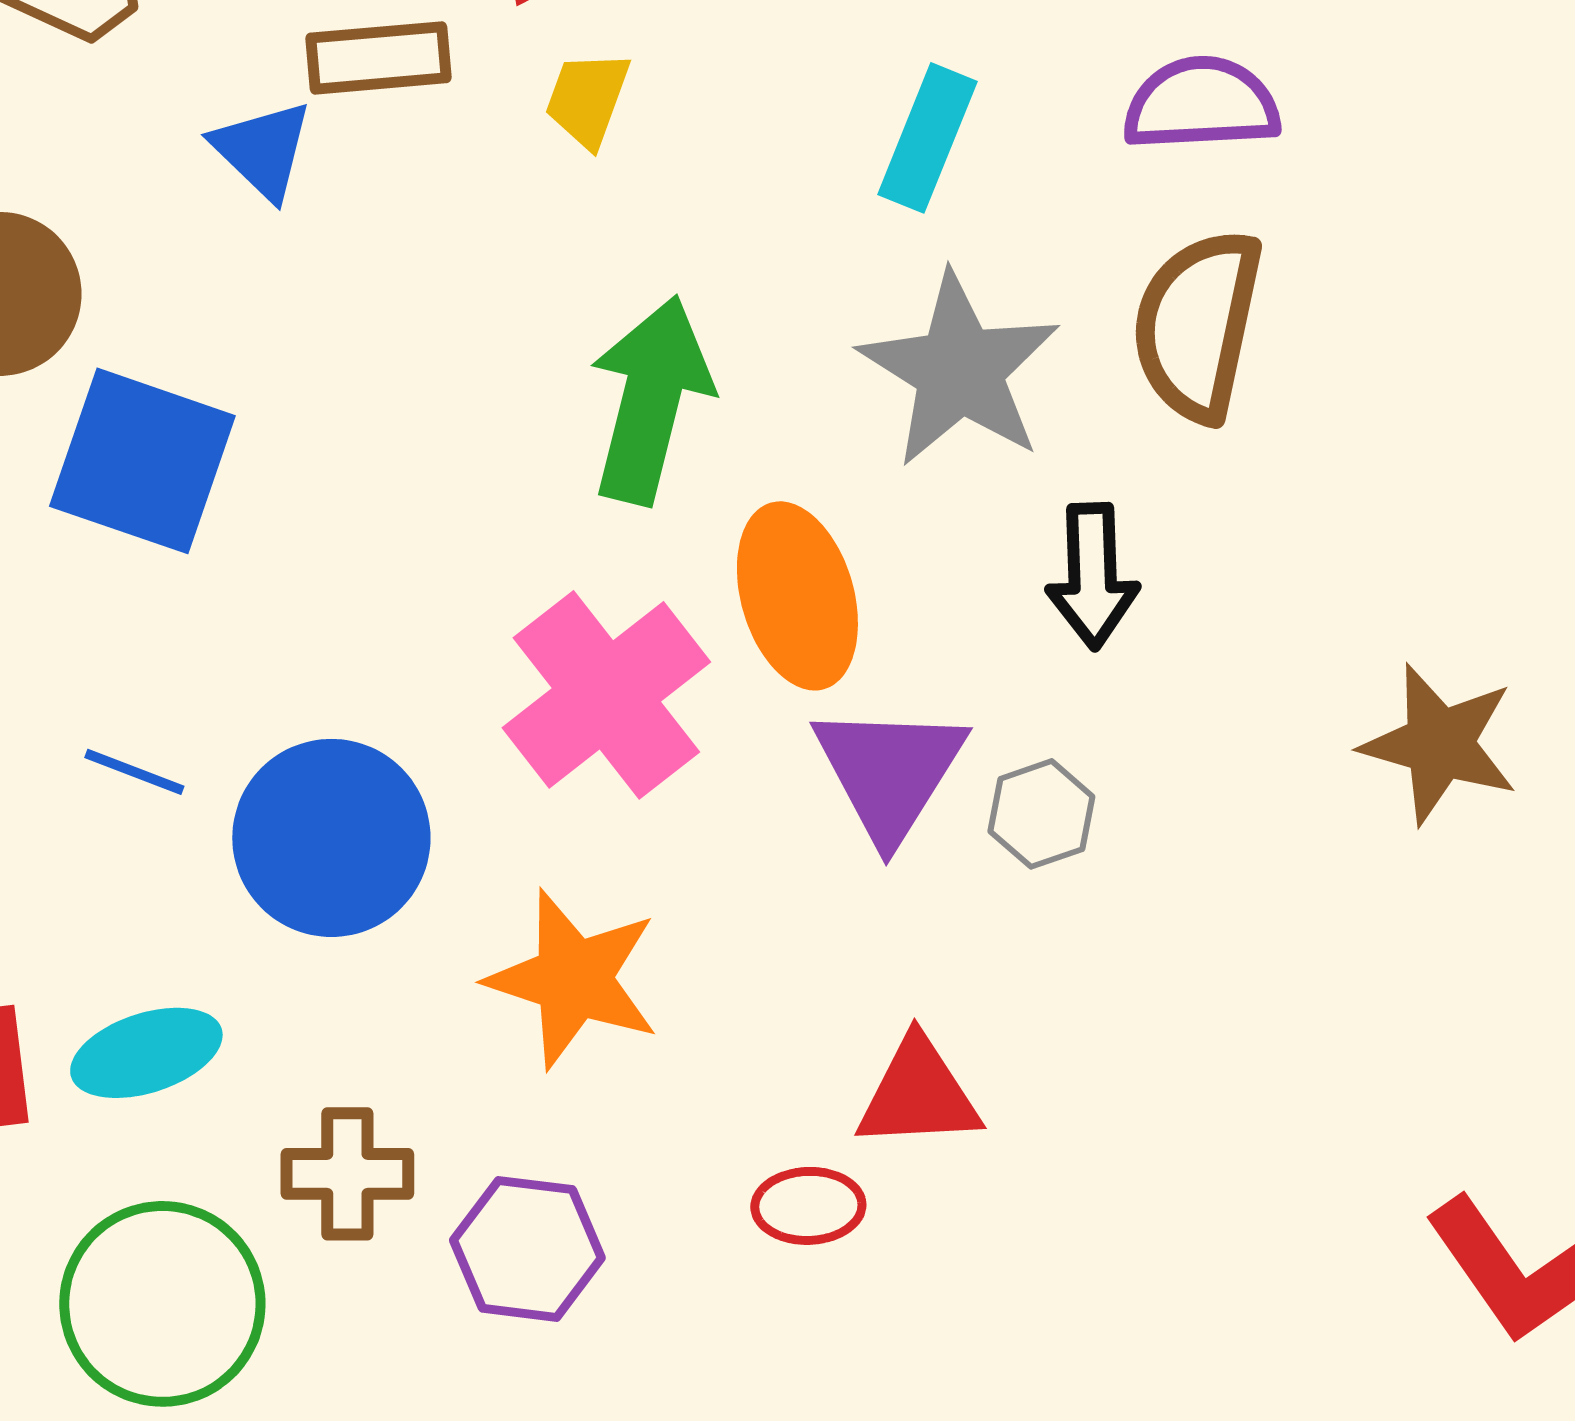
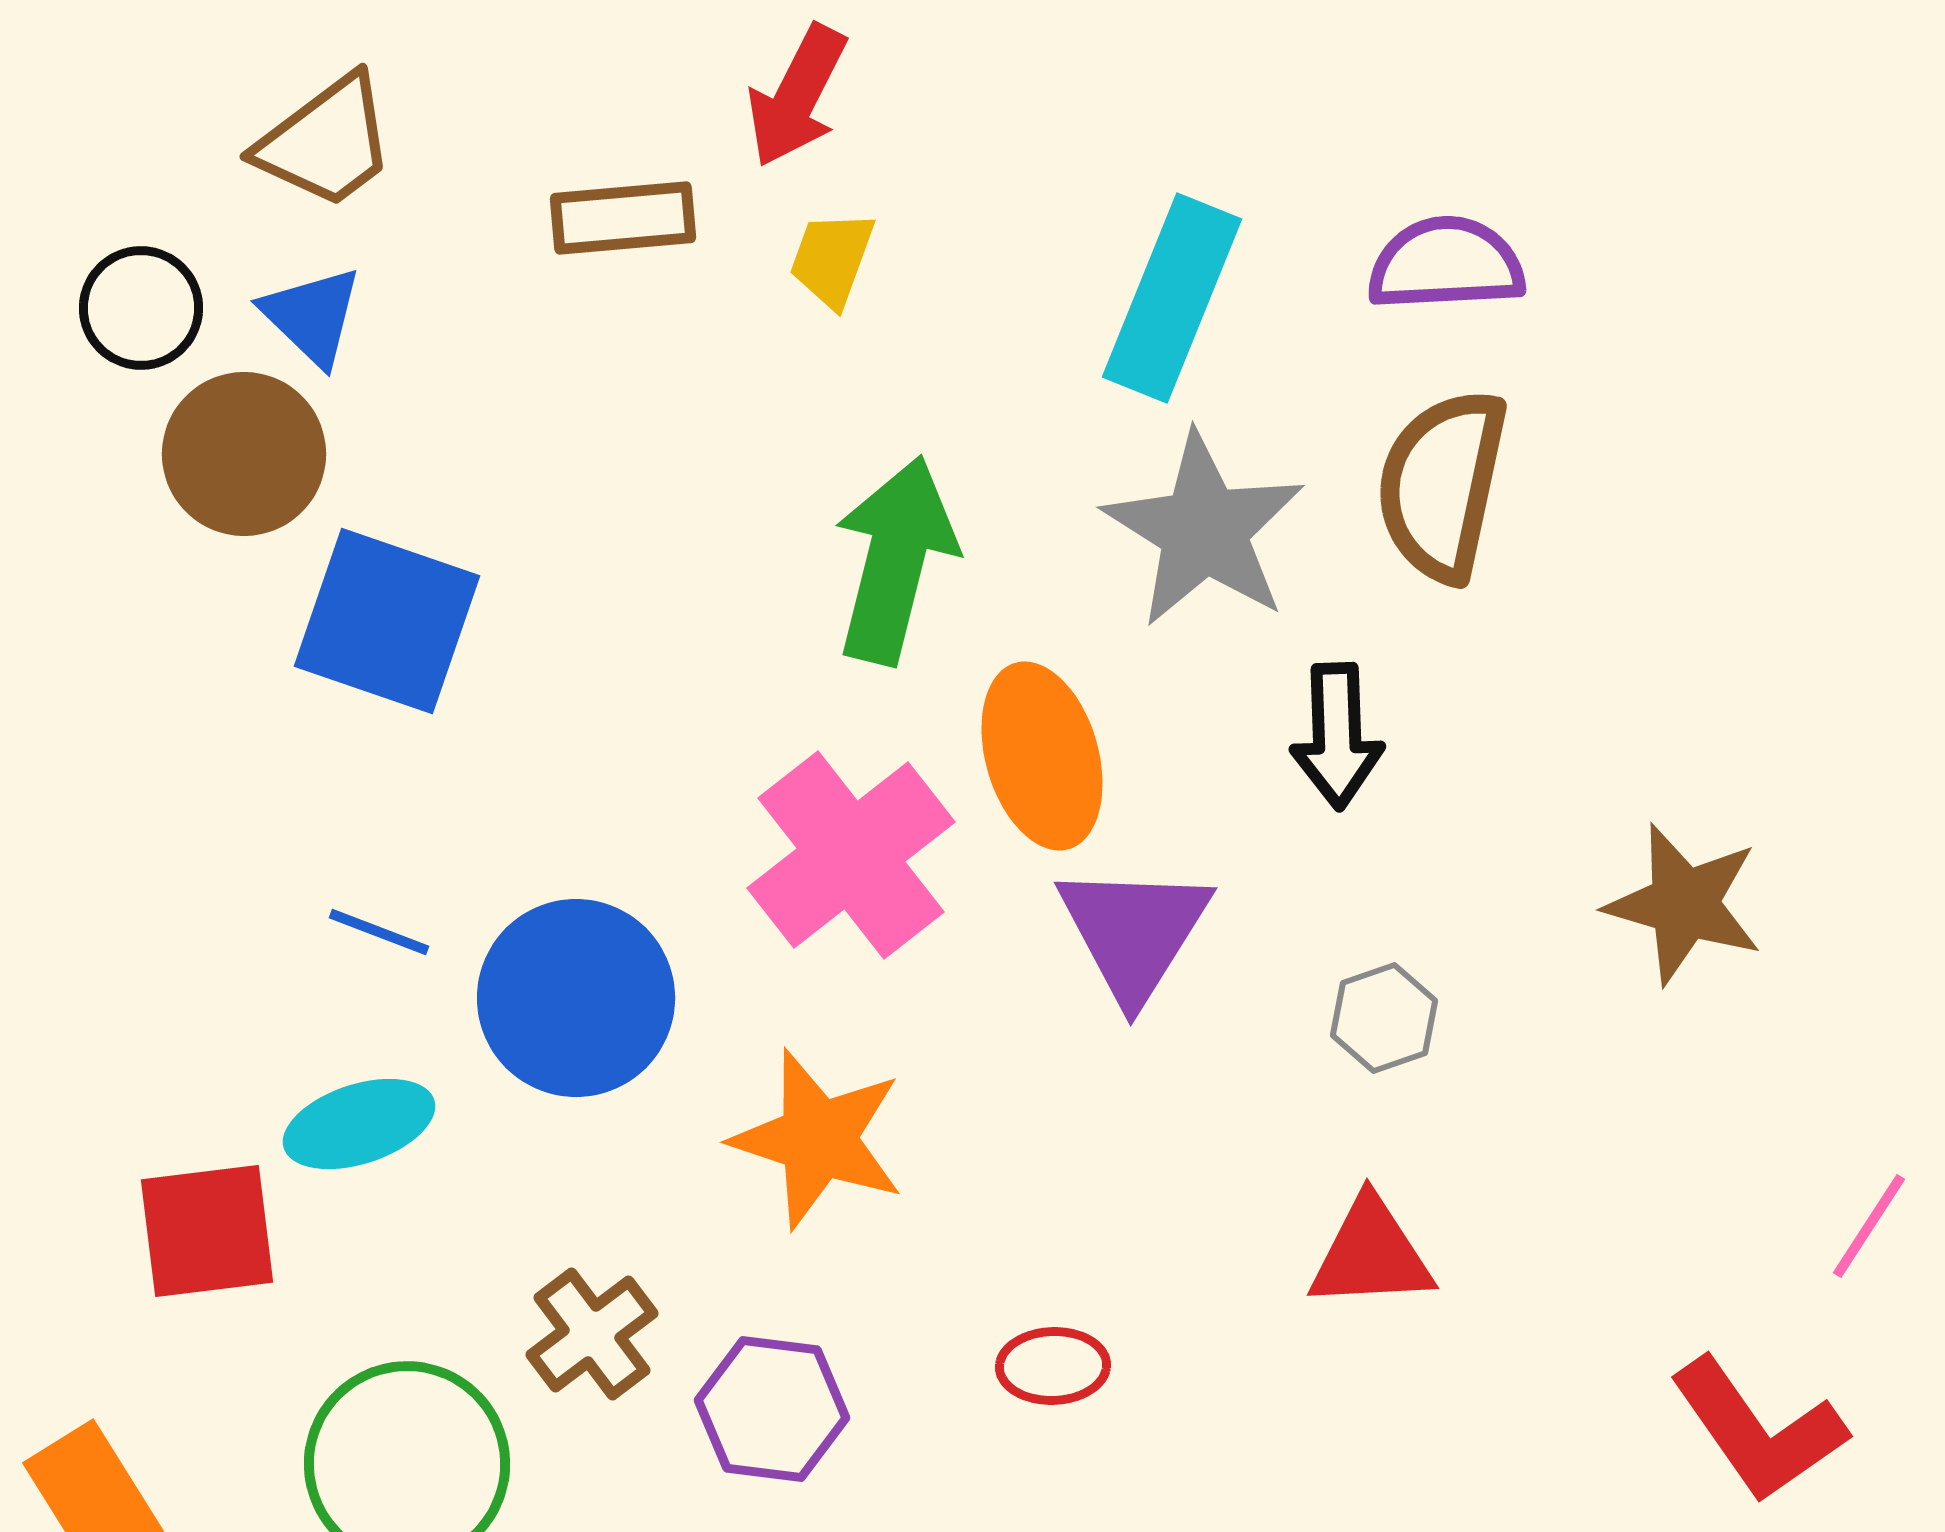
cyan rectangle: (927, 138) -> (1172, 298), size x1.4
blue triangle: (262, 150) -> (312, 316), moved
gray hexagon: (1041, 814) -> (1384, 1018), moved
cyan ellipse: (146, 1053) -> (359, 1124), moved
red triangle: (918, 1094) -> (1371, 1254), moved
brown cross: (347, 1174) -> (592, 1334), turned -37

